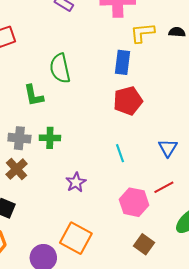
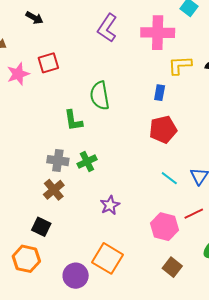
blue rectangle: (122, 62) -> (160, 93), size x0.7
green cross: (50, 138) -> (87, 162), turned -30
cyan line: (120, 153) -> (169, 178), moved, turned -36

